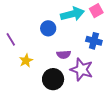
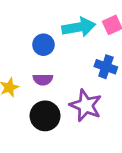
purple semicircle: (64, 55) -> (43, 80), moved

